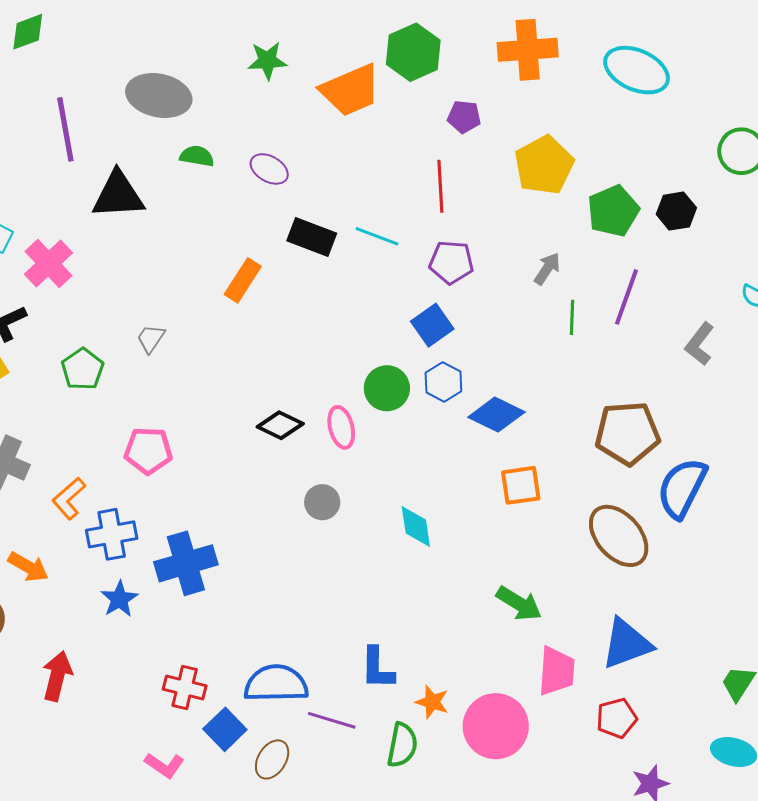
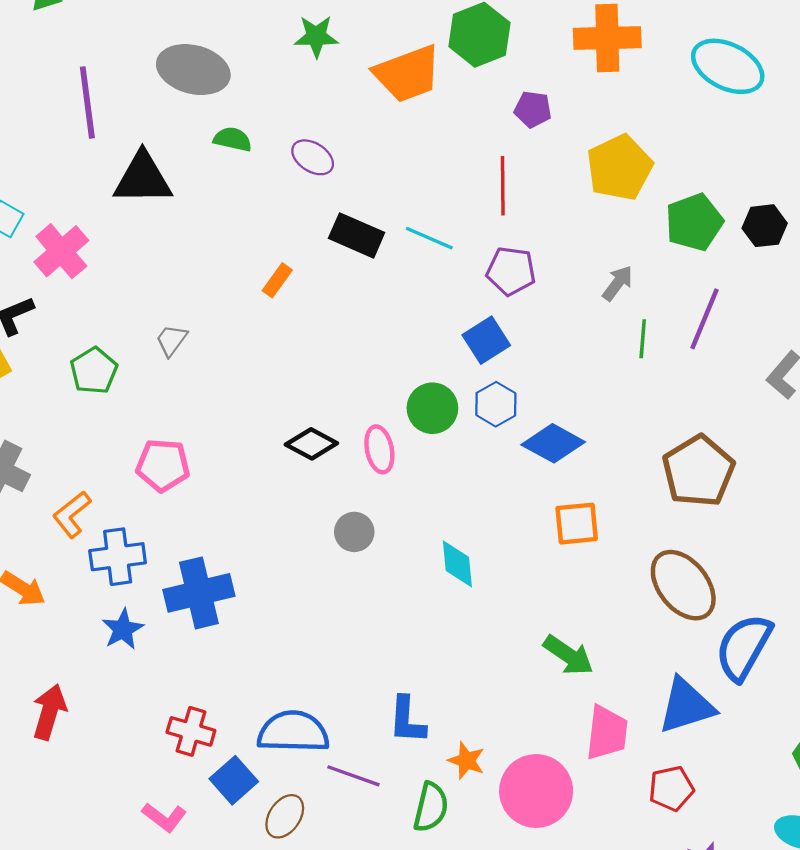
orange rectangle: (243, 280) -> (277, 280), size x0.7
brown pentagon: (627, 433) -> (698, 471), turned -30
blue semicircle: (682, 488) -> (744, 647), moved

